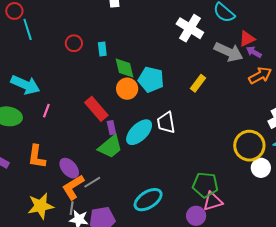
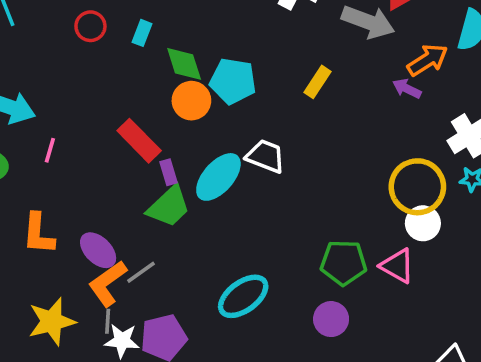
cyan rectangle: (102, 49) -> (142, 33), turned 32
purple arrow: (254, 52) -> (407, 89), moved
white trapezoid: (166, 123) -> (265, 156), turned 125
white circle: (261, 168) -> (423, 223), moved
pink triangle: (213, 201) -> (397, 266), moved, turned 50

